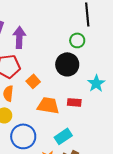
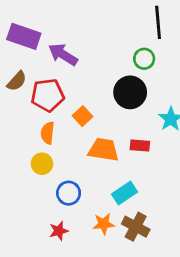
purple arrow: (19, 37) -> (63, 55), turned -60
blue circle: (23, 136) -> (69, 193), size x0.7

